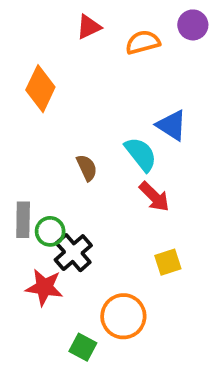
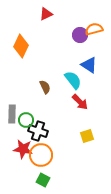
purple circle: (193, 25) -> (80, 35), moved
orange semicircle: (143, 42) -> (94, 29), moved
black cross: (73, 253) -> (38, 131), turned -30
orange circle: (123, 316) -> (41, 155), moved

